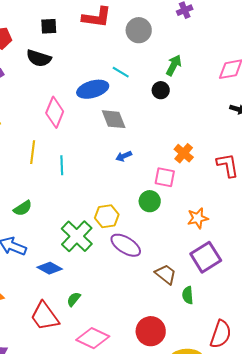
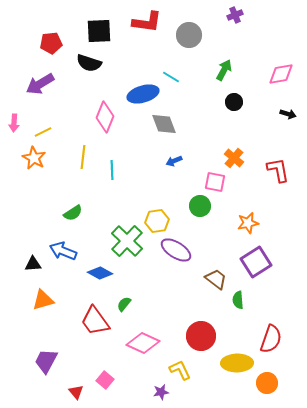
black square: (49, 26) -> (99, 31), size x1.5
black circle: (161, 90) -> (234, 102), moved

